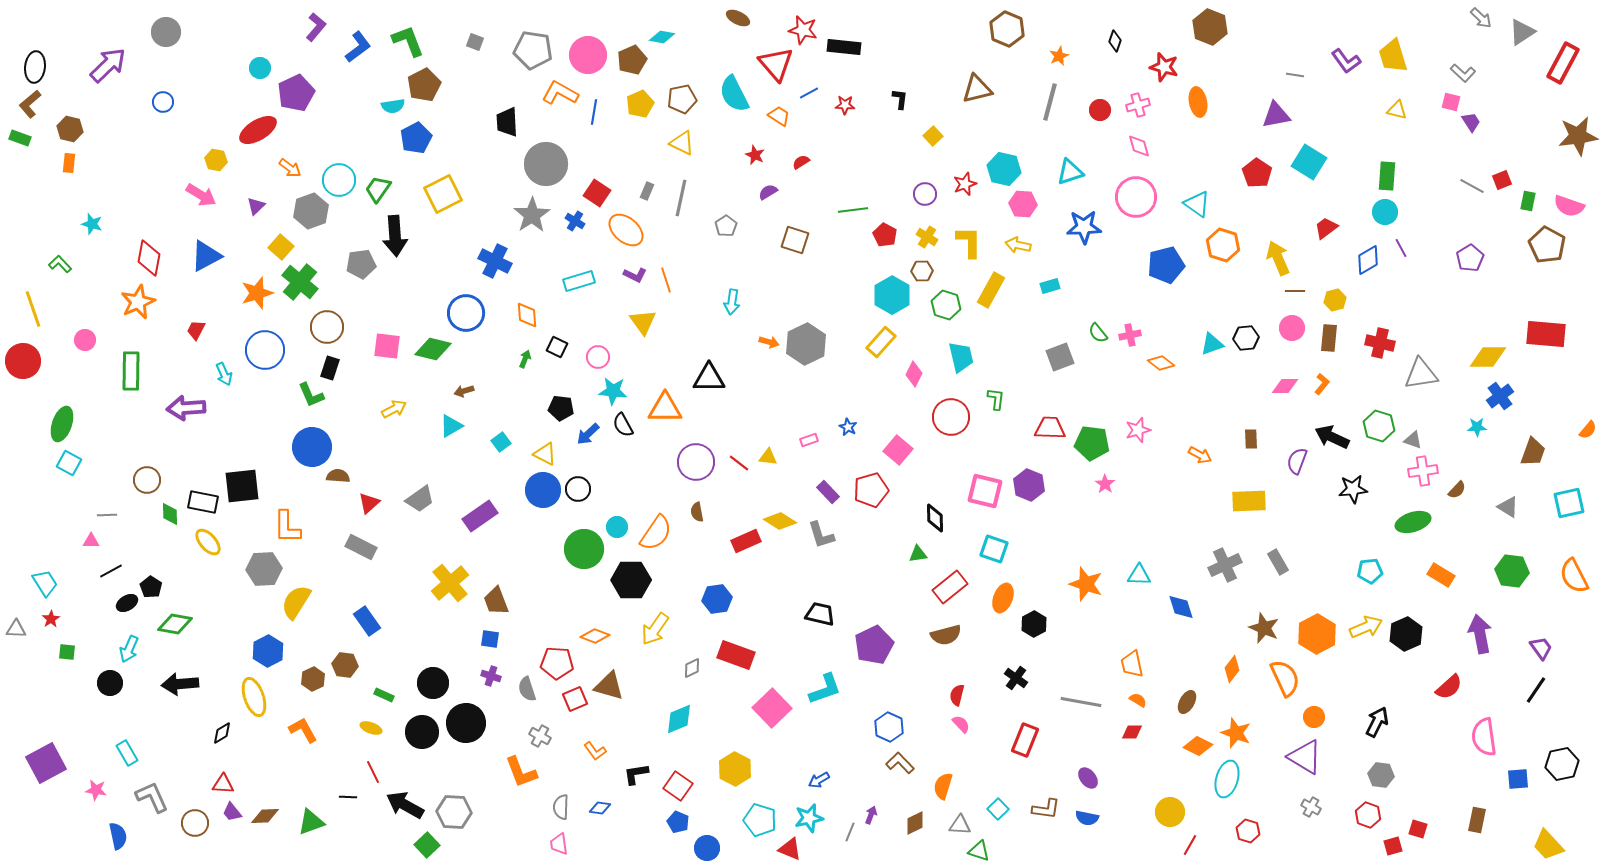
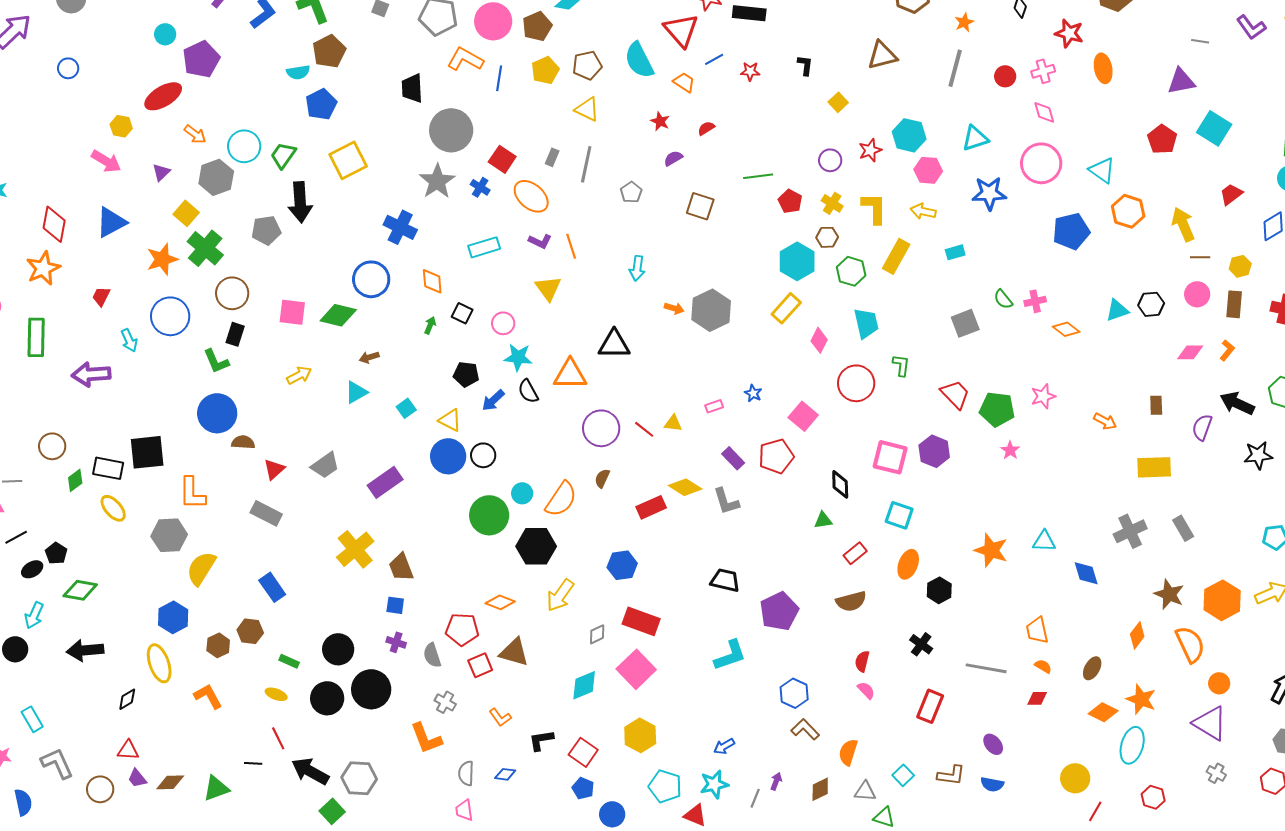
red trapezoid: (1050, 428) -> (955, 394), turned 44
brown semicircle: (697, 512) -> (602, 478), turned 36
green diamond: (170, 514) -> (75, 480), turned 55
red rectangle: (950, 587) -> (855, 553), size x0.7
pink square: (772, 708) -> (636, 669), moved

